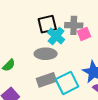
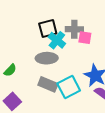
pink square: (84, 34) -> (85, 38), turned 32
gray rectangle: (46, 80) -> (48, 84), turned 42

